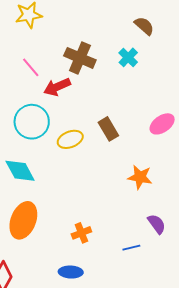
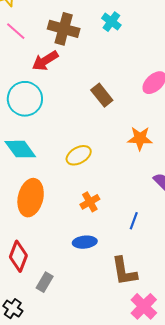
pink line: (31, 67) -> (16, 31), moved
yellow ellipse: (70, 139) -> (79, 155), moved
blue line: (131, 248) -> (134, 221), moved, turned -48

